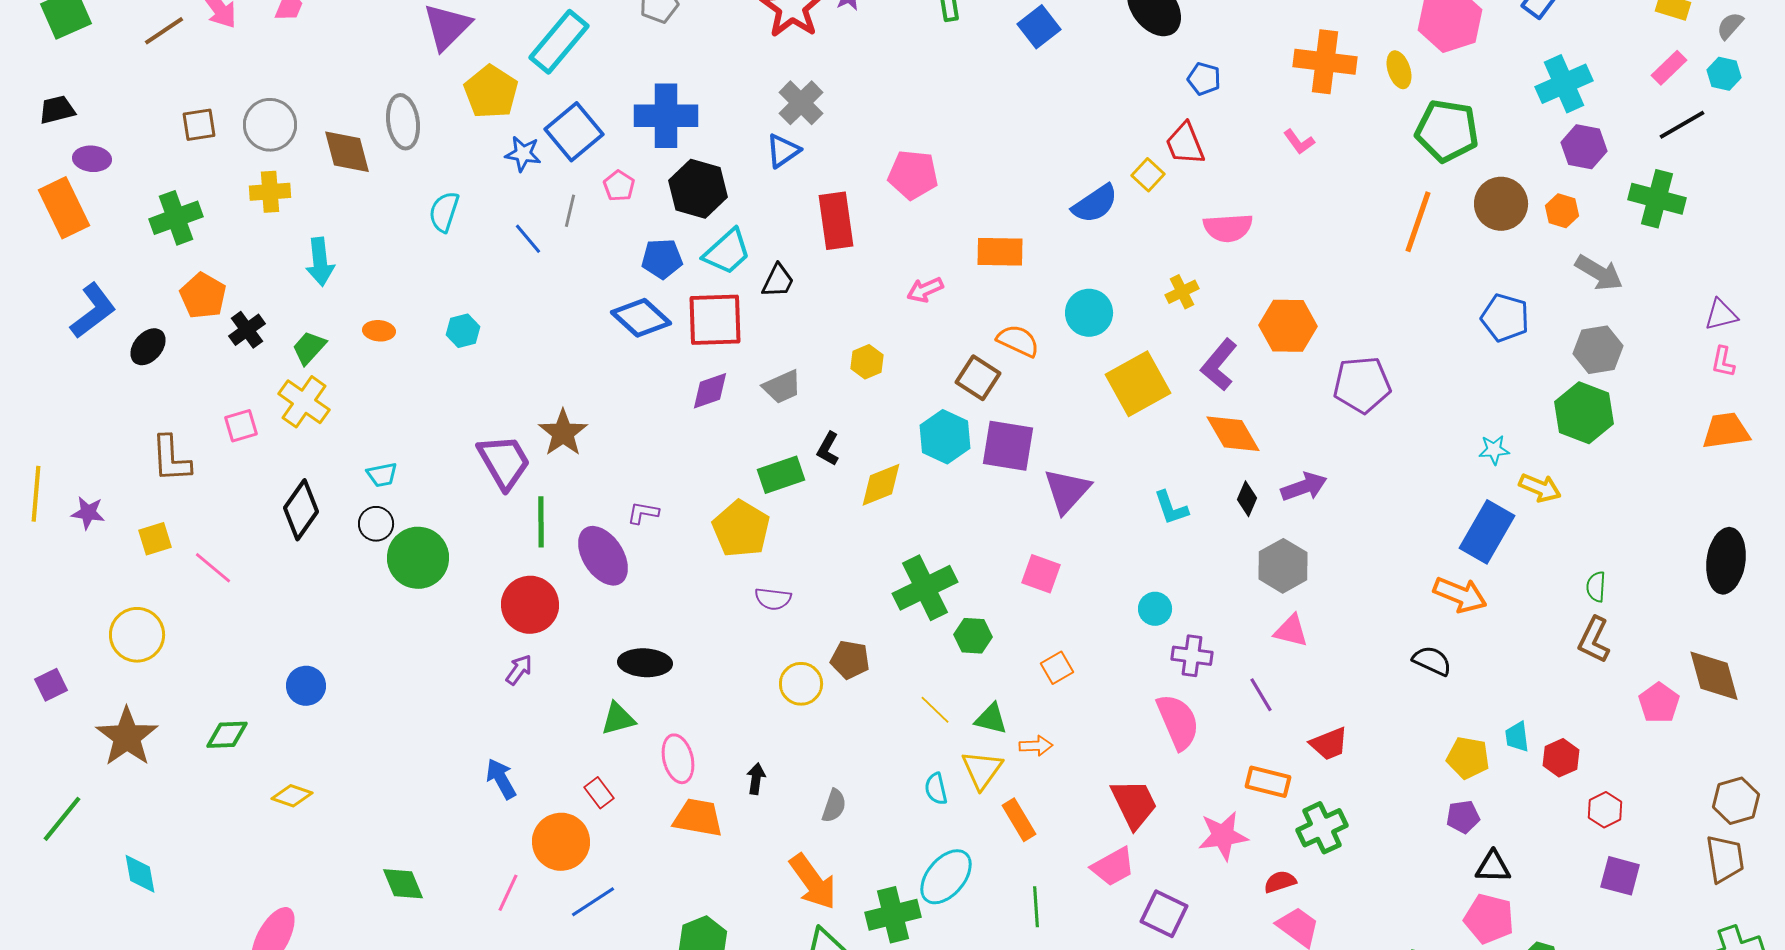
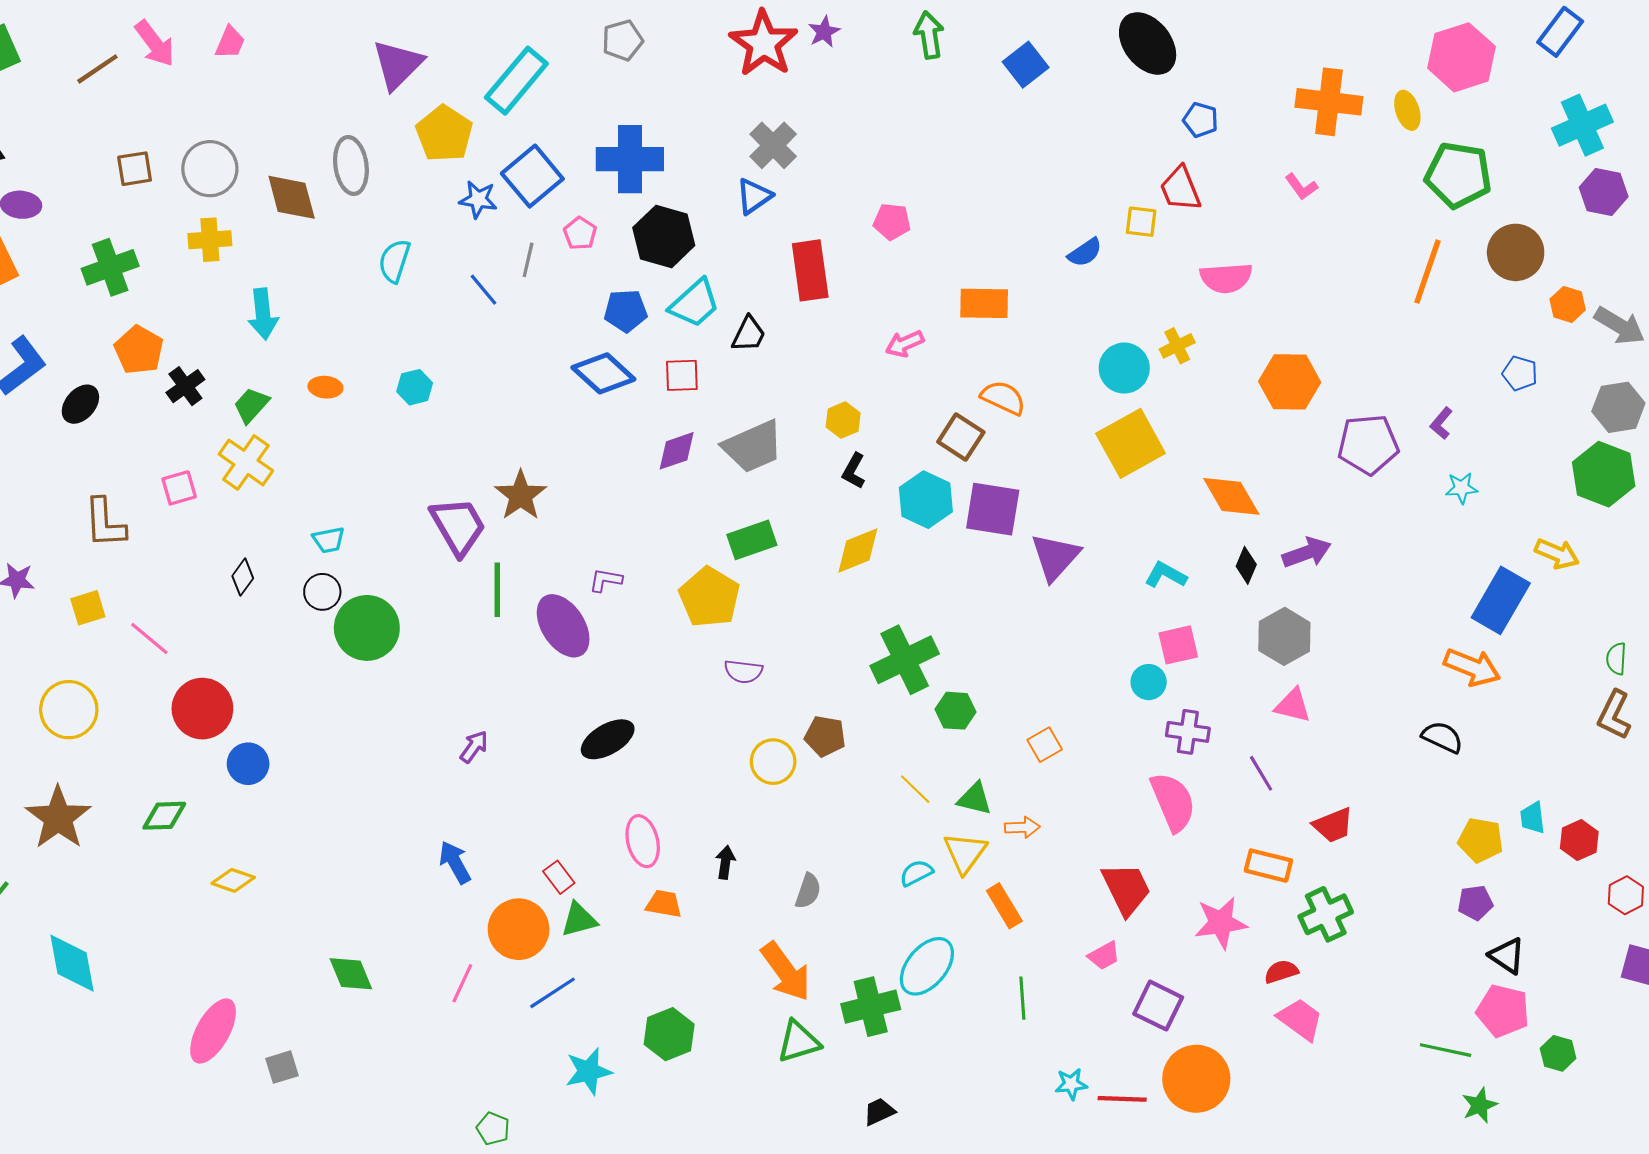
pink pentagon: (913, 175) -> (892, 222), size x0.7
yellow square: (1148, 175) -> (1141, 222), turned -36
blue semicircle: (1095, 204) -> (1085, 252), size x0.7
orange hexagon: (1562, 211) -> (1568, 304), moved
cyan circle: (1089, 313) -> (1124, 368), moved
blue pentagon: (1505, 318) -> (1520, 373), size x0.7
red square: (715, 320) -> (682, 375), size x0.6
purple L-shape: (1219, 365) -> (1441, 423), moved, size x0.6
gray trapezoid: (782, 387) -> (753, 447), size x1.5
black L-shape: (828, 449) -> (854, 471), moved
cyan star: (1494, 450) -> (1461, 488), moved
cyan L-shape: (1171, 508) -> (1166, 575), turned 138
black diamond: (301, 510) -> (243, 577), size x0.6
pink square: (1041, 574) -> (1178, 645), moved, turned -33
red circle: (530, 605) -> (202, 709), moved
black ellipse: (645, 663) -> (608, 739), turned -33
green triangle: (618, 719) -> (579, 920), moved
cyan semicircle: (936, 789) -> (916, 873), turned 76
orange trapezoid: (698, 818) -> (664, 904), size x0.7
pink trapezoid: (1113, 867) -> (1104, 956), size x0.7
black triangle: (1493, 867) -> (1507, 956), turned 33
cyan diamond: (140, 874) -> (72, 963), size x1.4

